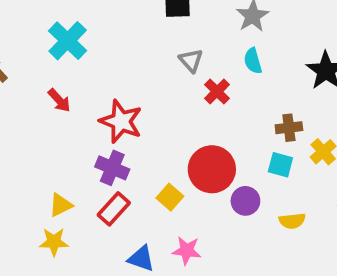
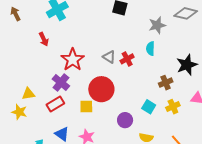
gray triangle: (191, 60) -> (109, 57), moved, turned -32
brown cross: (289, 128) -> (166, 83), moved, turned -32
red circle: (212, 169) -> (101, 89), moved
yellow square: (170, 197) -> (86, 107), turned 32

